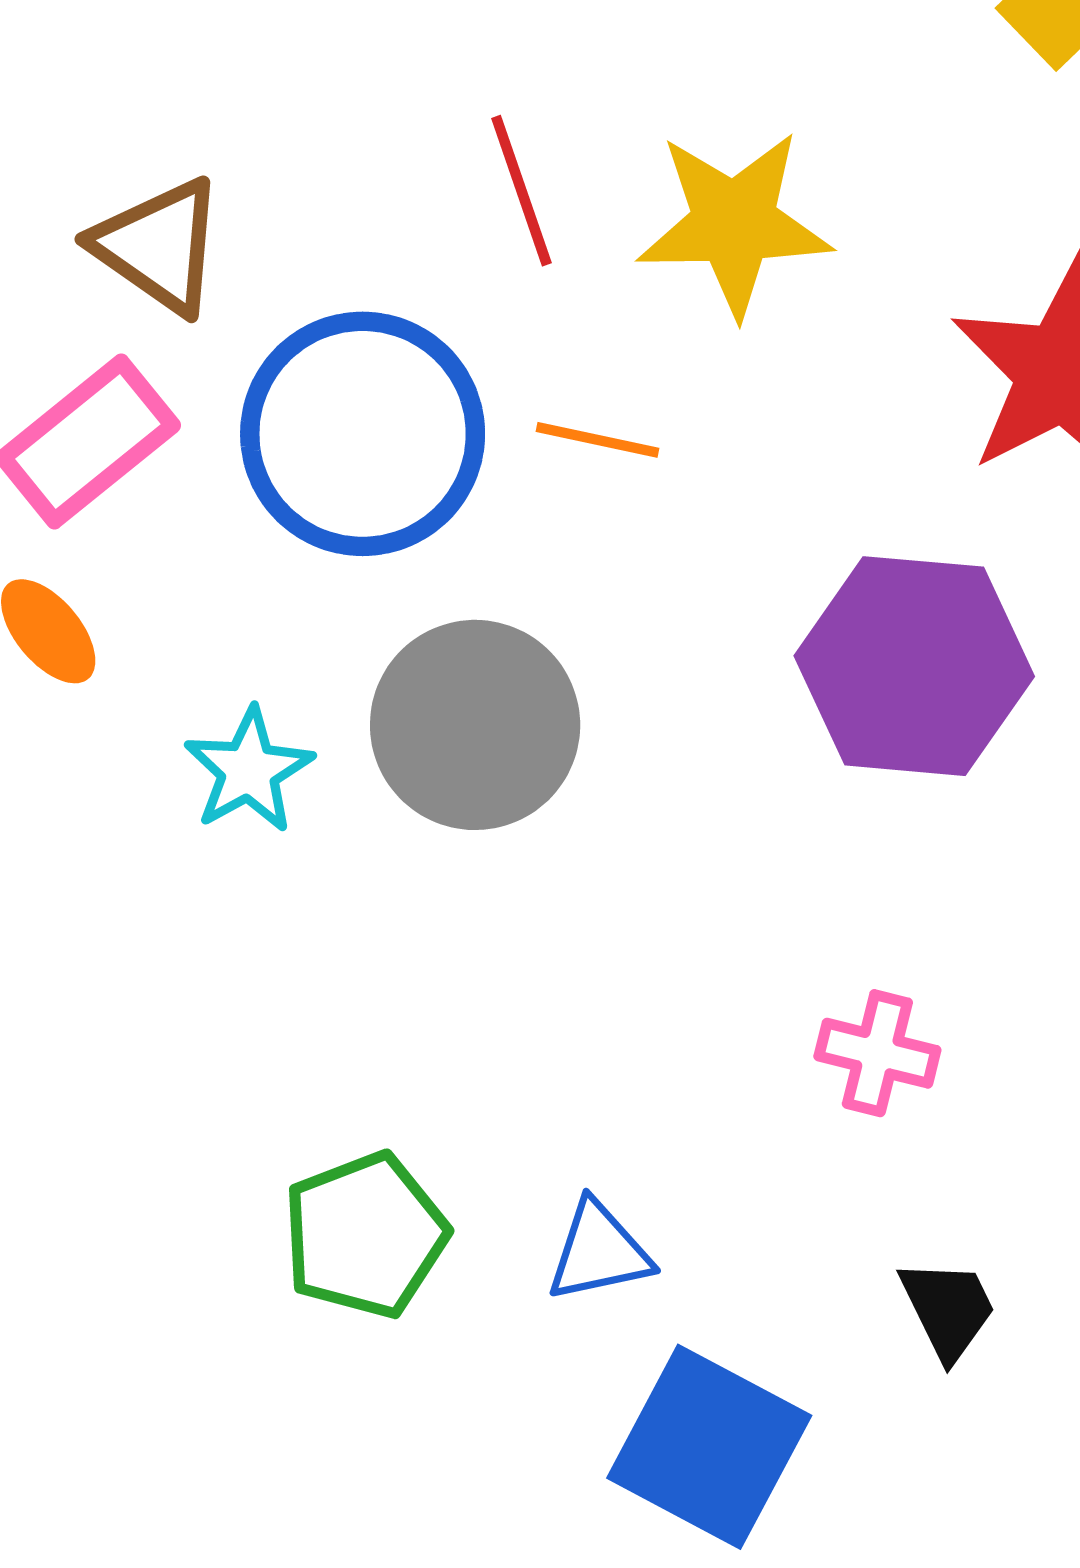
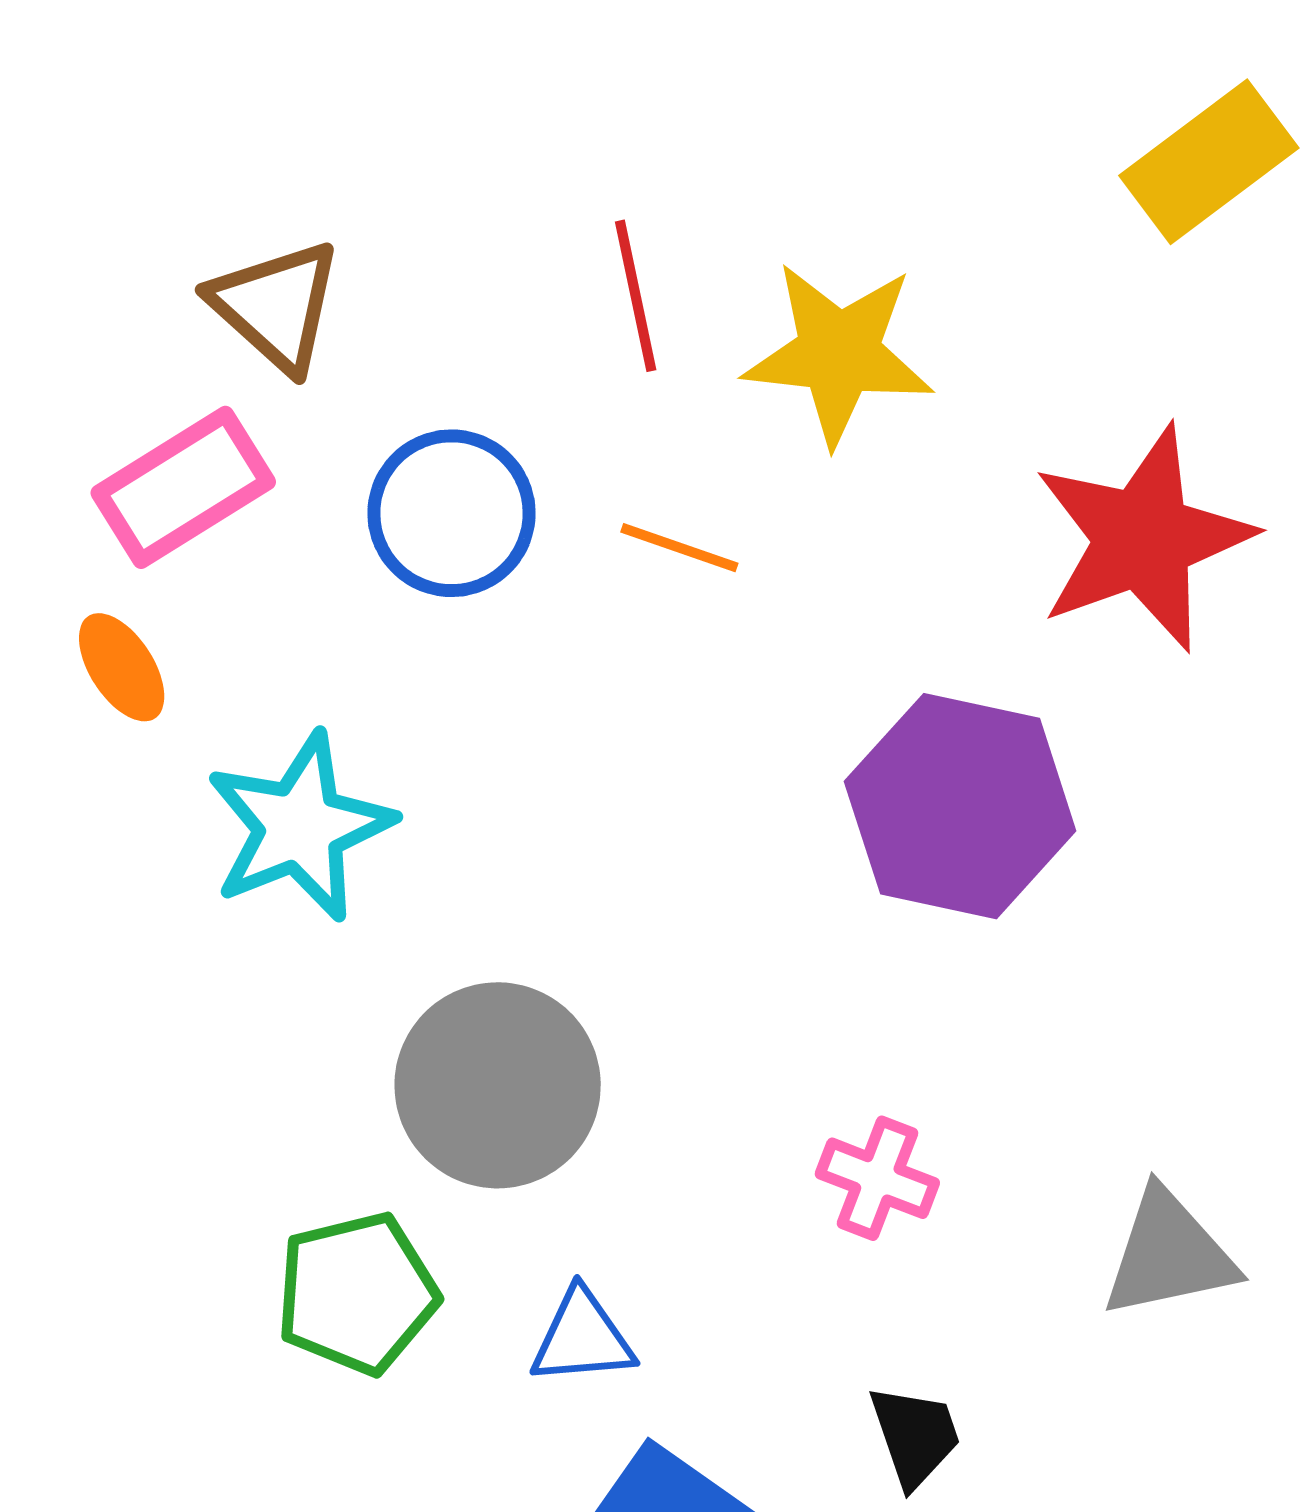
blue circle: (363, 434) -> (451, 513), size x0.7
gray circle: (475, 725) -> (498, 1085), moved
cyan star: (249, 770) -> (300, 827), size x1.5

